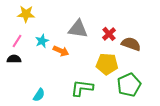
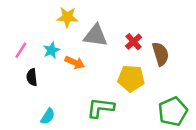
yellow star: (26, 14) -> (67, 17), moved
brown semicircle: (131, 44) -> (160, 54), turned 54
black semicircle: (14, 59) -> (32, 77), moved, turned -96
green pentagon: (129, 85) -> (173, 111), moved

